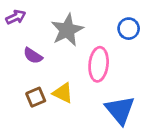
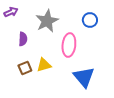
purple semicircle: (33, 56) -> (23, 39), turned -120
yellow triangle: (63, 93) -> (44, 65), turned -42

